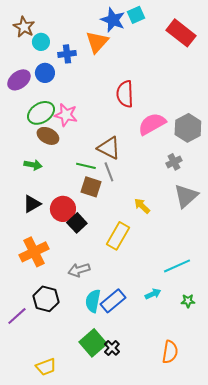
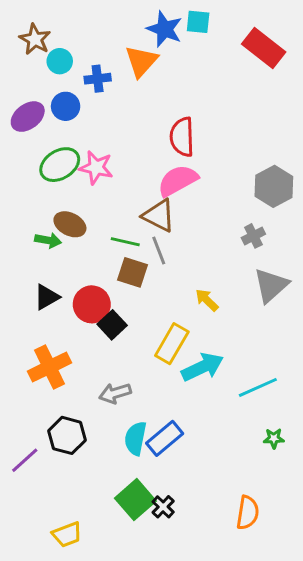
cyan square: (136, 15) -> (198, 22), turned 30
pink semicircle: (152, 124) -> (178, 181), moved
brown ellipse: (48, 136) -> (70, 224), moved
cyan arrow: (153, 294) -> (202, 367), moved, size x1.8

